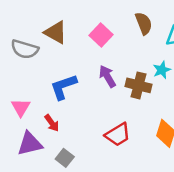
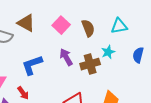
brown semicircle: (144, 23) -> (88, 28), moved
brown cross: (139, 85) -> (90, 64), turned -30

